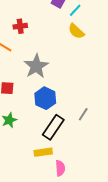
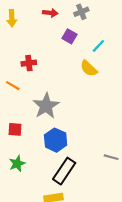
cyan line: (75, 10) -> (98, 46), moved
gray line: (83, 114) -> (111, 157), moved, turned 72

